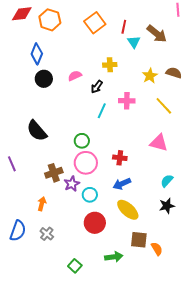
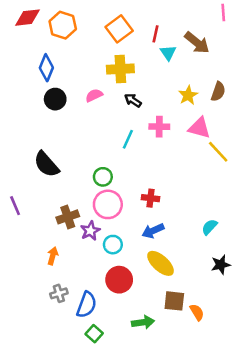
yellow cross: (110, 65) -> (120, 69), moved, size x1.5
brown semicircle: (174, 73) -> (218, 92), turned 91
black arrow: (97, 87) -> (133, 100), moved, turned 88
yellow line: (164, 106) -> (218, 152), moved
pink triangle: (159, 143) -> (199, 128), moved
black star: (167, 206) -> (221, 265), moved
blue semicircle: (18, 231) -> (87, 305), moved
gray cross: (47, 234) -> (59, 293), turned 32

